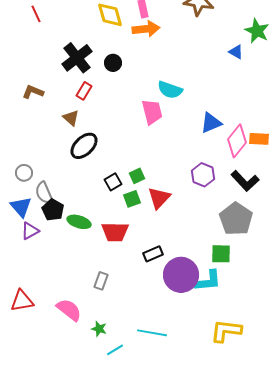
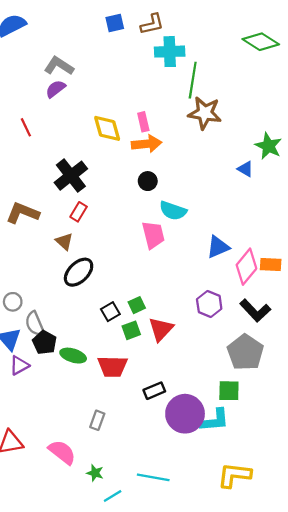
black circle: (113, 63) -> (148, 181), moved
brown L-shape: (33, 92) -> (23, 213), size x1.4

